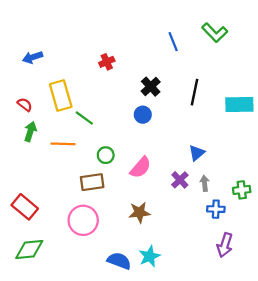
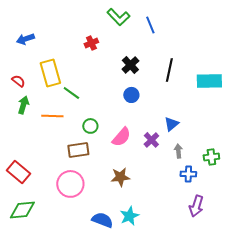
green L-shape: (215, 33) -> (118, 17), moved
blue circle: (143, 115) -> (131, 95), moved
purple cross: (180, 180) -> (151, 140), moved

